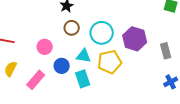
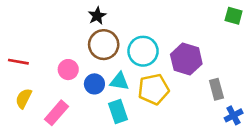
brown circle: (72, 28) -> (104, 45), size x1.5
gray rectangle: (166, 51) -> (216, 89), moved
blue circle: (62, 66) -> (94, 84), moved

